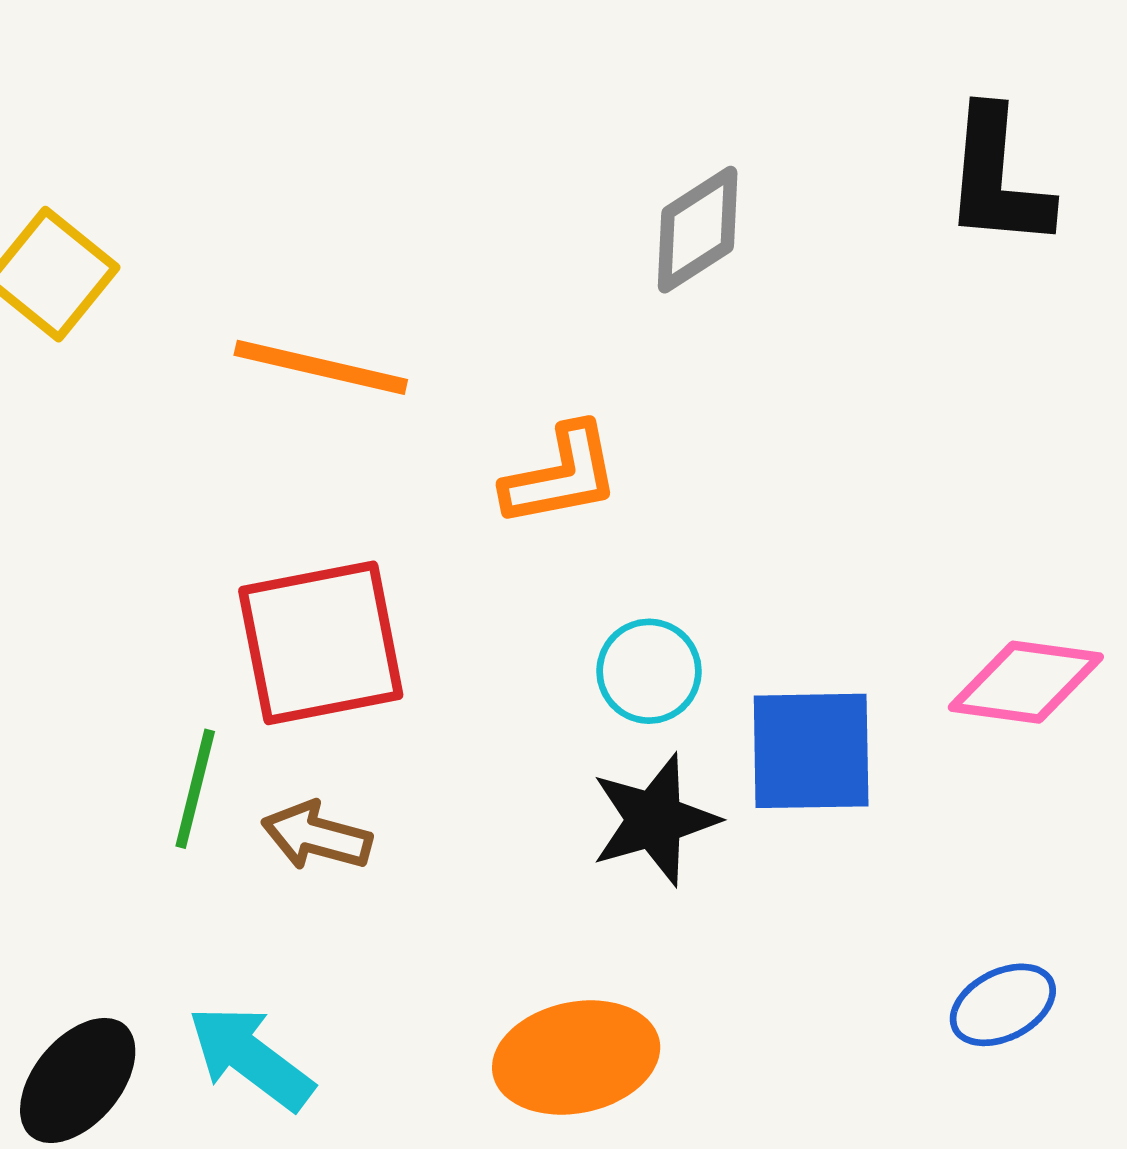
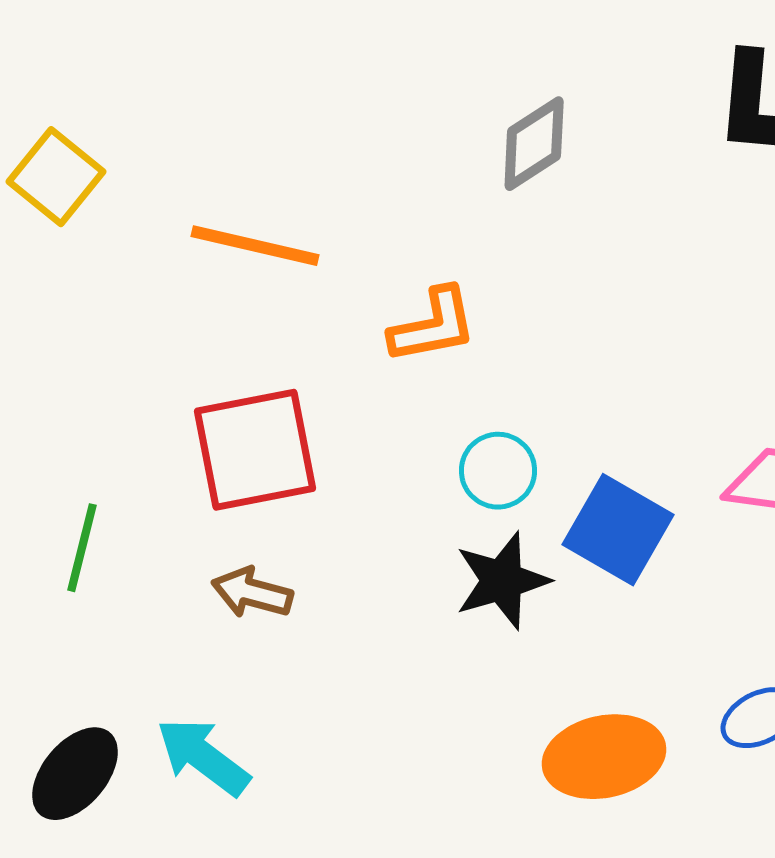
blue square: (811, 751) -> (618, 530), turned 31
green line: (195, 789) -> (82, 548), moved
orange ellipse: (576, 1058) -> (604, 757), moved

